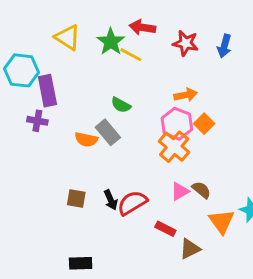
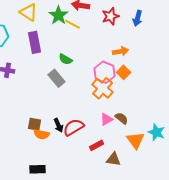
red star: (186, 43) -> (110, 16), turned -30
purple rectangle: (47, 91) -> (34, 42), moved
orange arrow: (186, 95) -> (120, 51), moved
orange semicircle: (86, 140) -> (42, 134), moved
red rectangle: (165, 229) -> (96, 145), turned -56
brown triangle: (190, 249) -> (114, 159), turned 35

